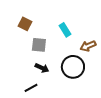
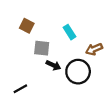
black arrow: (42, 68) -> (53, 65), moved
black line: (31, 88) -> (20, 89), moved

